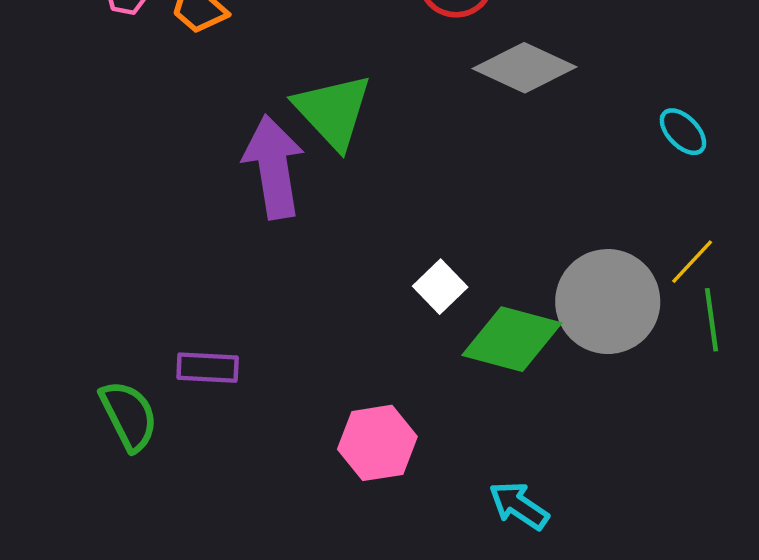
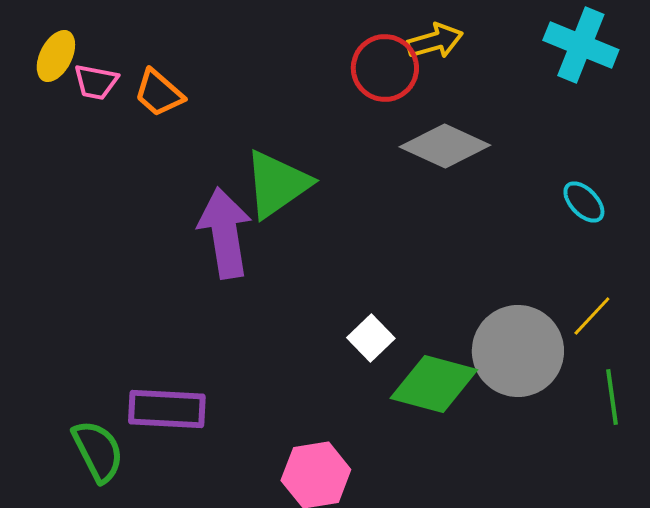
green triangle: (333, 111) -> (277, 184), turned 38
green line: (711, 320) -> (612, 397), moved
purple rectangle: (208, 368) -> (167, 409), size x1.4

